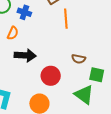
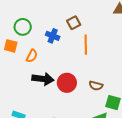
blue cross: (24, 12) -> (53, 36), moved
red circle: (51, 76) -> (67, 83), moved

